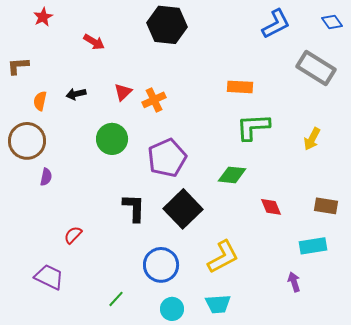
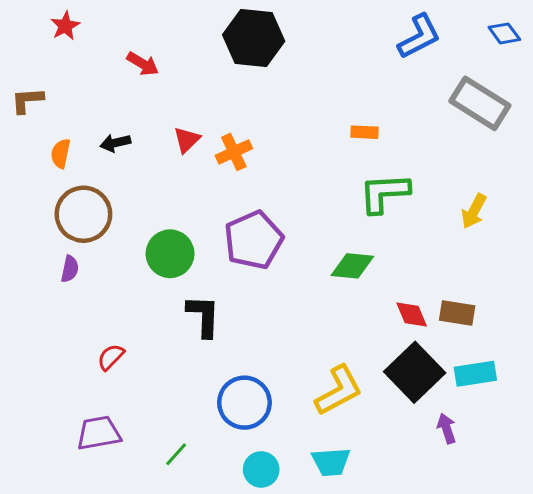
orange rectangle: (240, 87) -> (364, 132), size x0.7
green circle: (112, 139) -> (170, 254), moved
brown circle: (27, 141) -> (83, 214), moved
brown rectangle: (326, 206) -> (457, 313), moved
black square: (183, 209) -> (415, 372), moved
purple trapezoid: (49, 277) -> (99, 433), moved, turned -36

